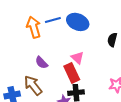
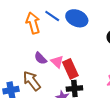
blue line: (53, 20) -> (52, 16), turned 49
pink triangle: (77, 58) -> (57, 62), moved

